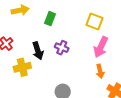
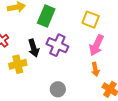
green rectangle: (50, 19) -> (46, 16), size x1.5
purple cross: (62, 48) -> (57, 45), size x1.5

